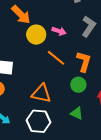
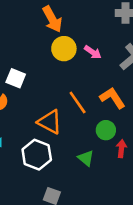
orange line: (56, 58) -> (78, 102), moved
orange L-shape: (84, 62) -> (112, 98), turned -65
green circle: (78, 85) -> (106, 130), moved

